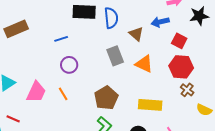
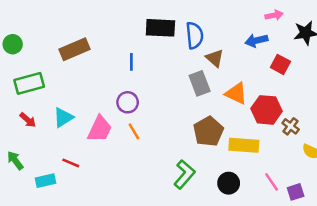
brown triangle: (136, 34) -> (215, 58), moved
blue line: (61, 39) -> (131, 62), turned -72
purple circle: (69, 65) -> (128, 102), moved
red hexagon: (181, 67) -> (267, 110), moved
brown pentagon: (106, 98) -> (208, 131), moved

